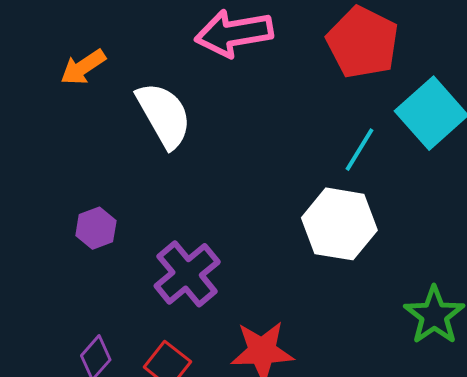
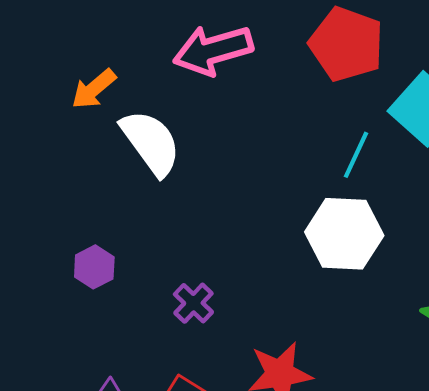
orange arrow: (83, 67) -> (94, 89), moved
purple cross: (187, 274) -> (193, 303), size x0.6

